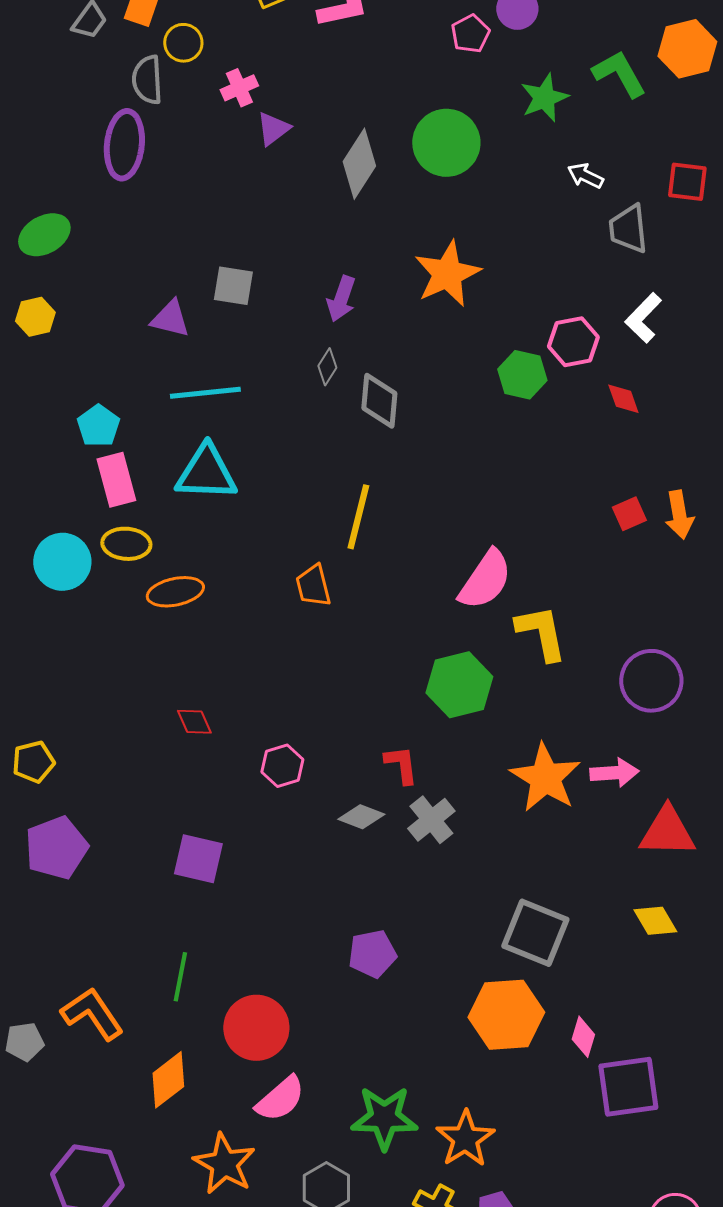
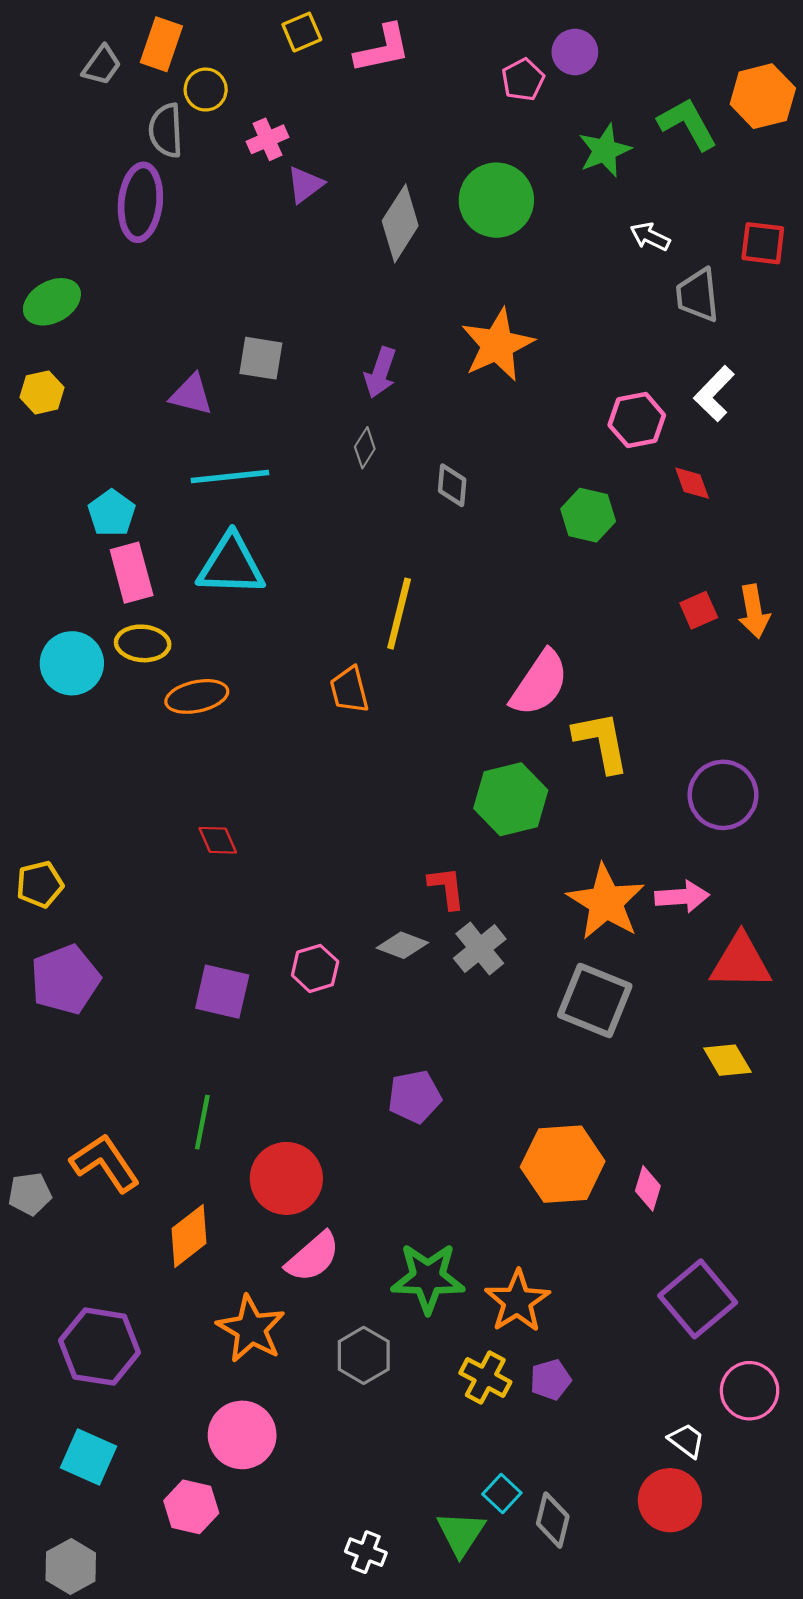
green hexagon: (522, 375) -> (588, 515), moved
gray diamond: (379, 401) -> (452, 485), moved, size x0.7
pink hexagon: (282, 766) -> (315, 968), moved
gray square: (535, 933) -> (595, 1000), moved
purple square: (628, 1087) -> (698, 1299), moved, turned -32

